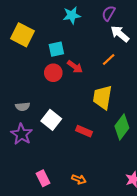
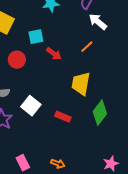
red circle: (53, 73) -> (17, 60), moved

